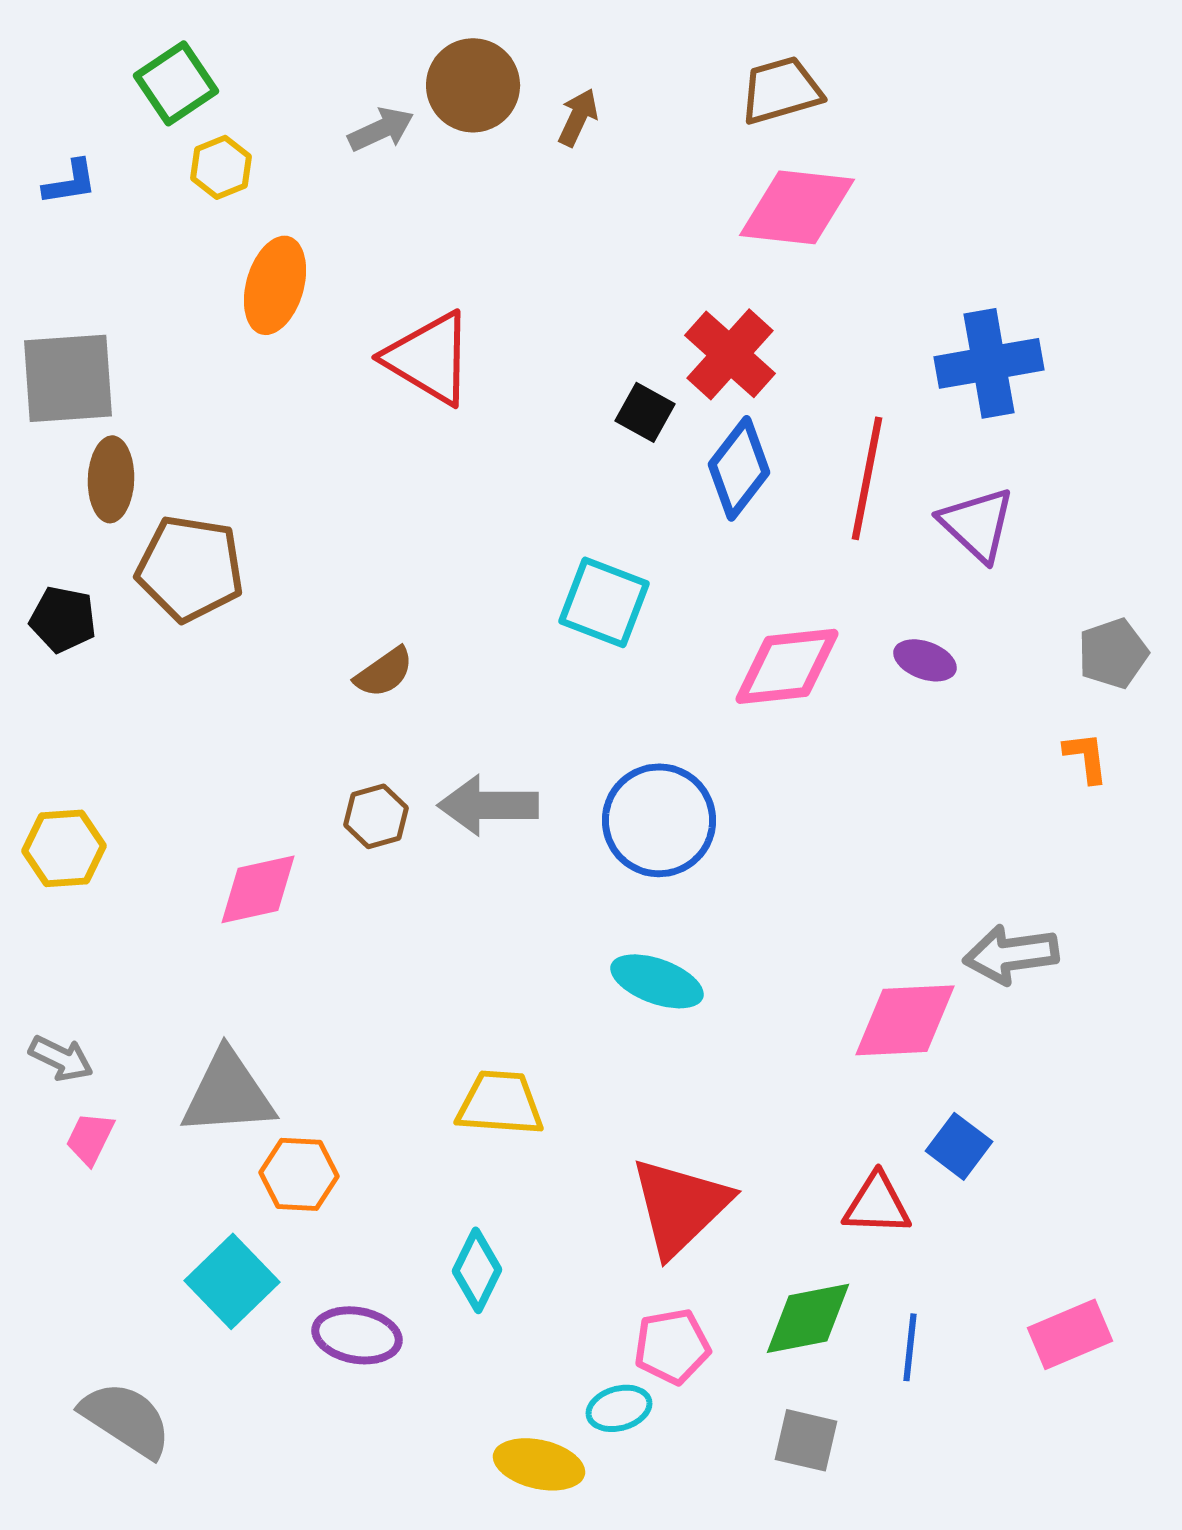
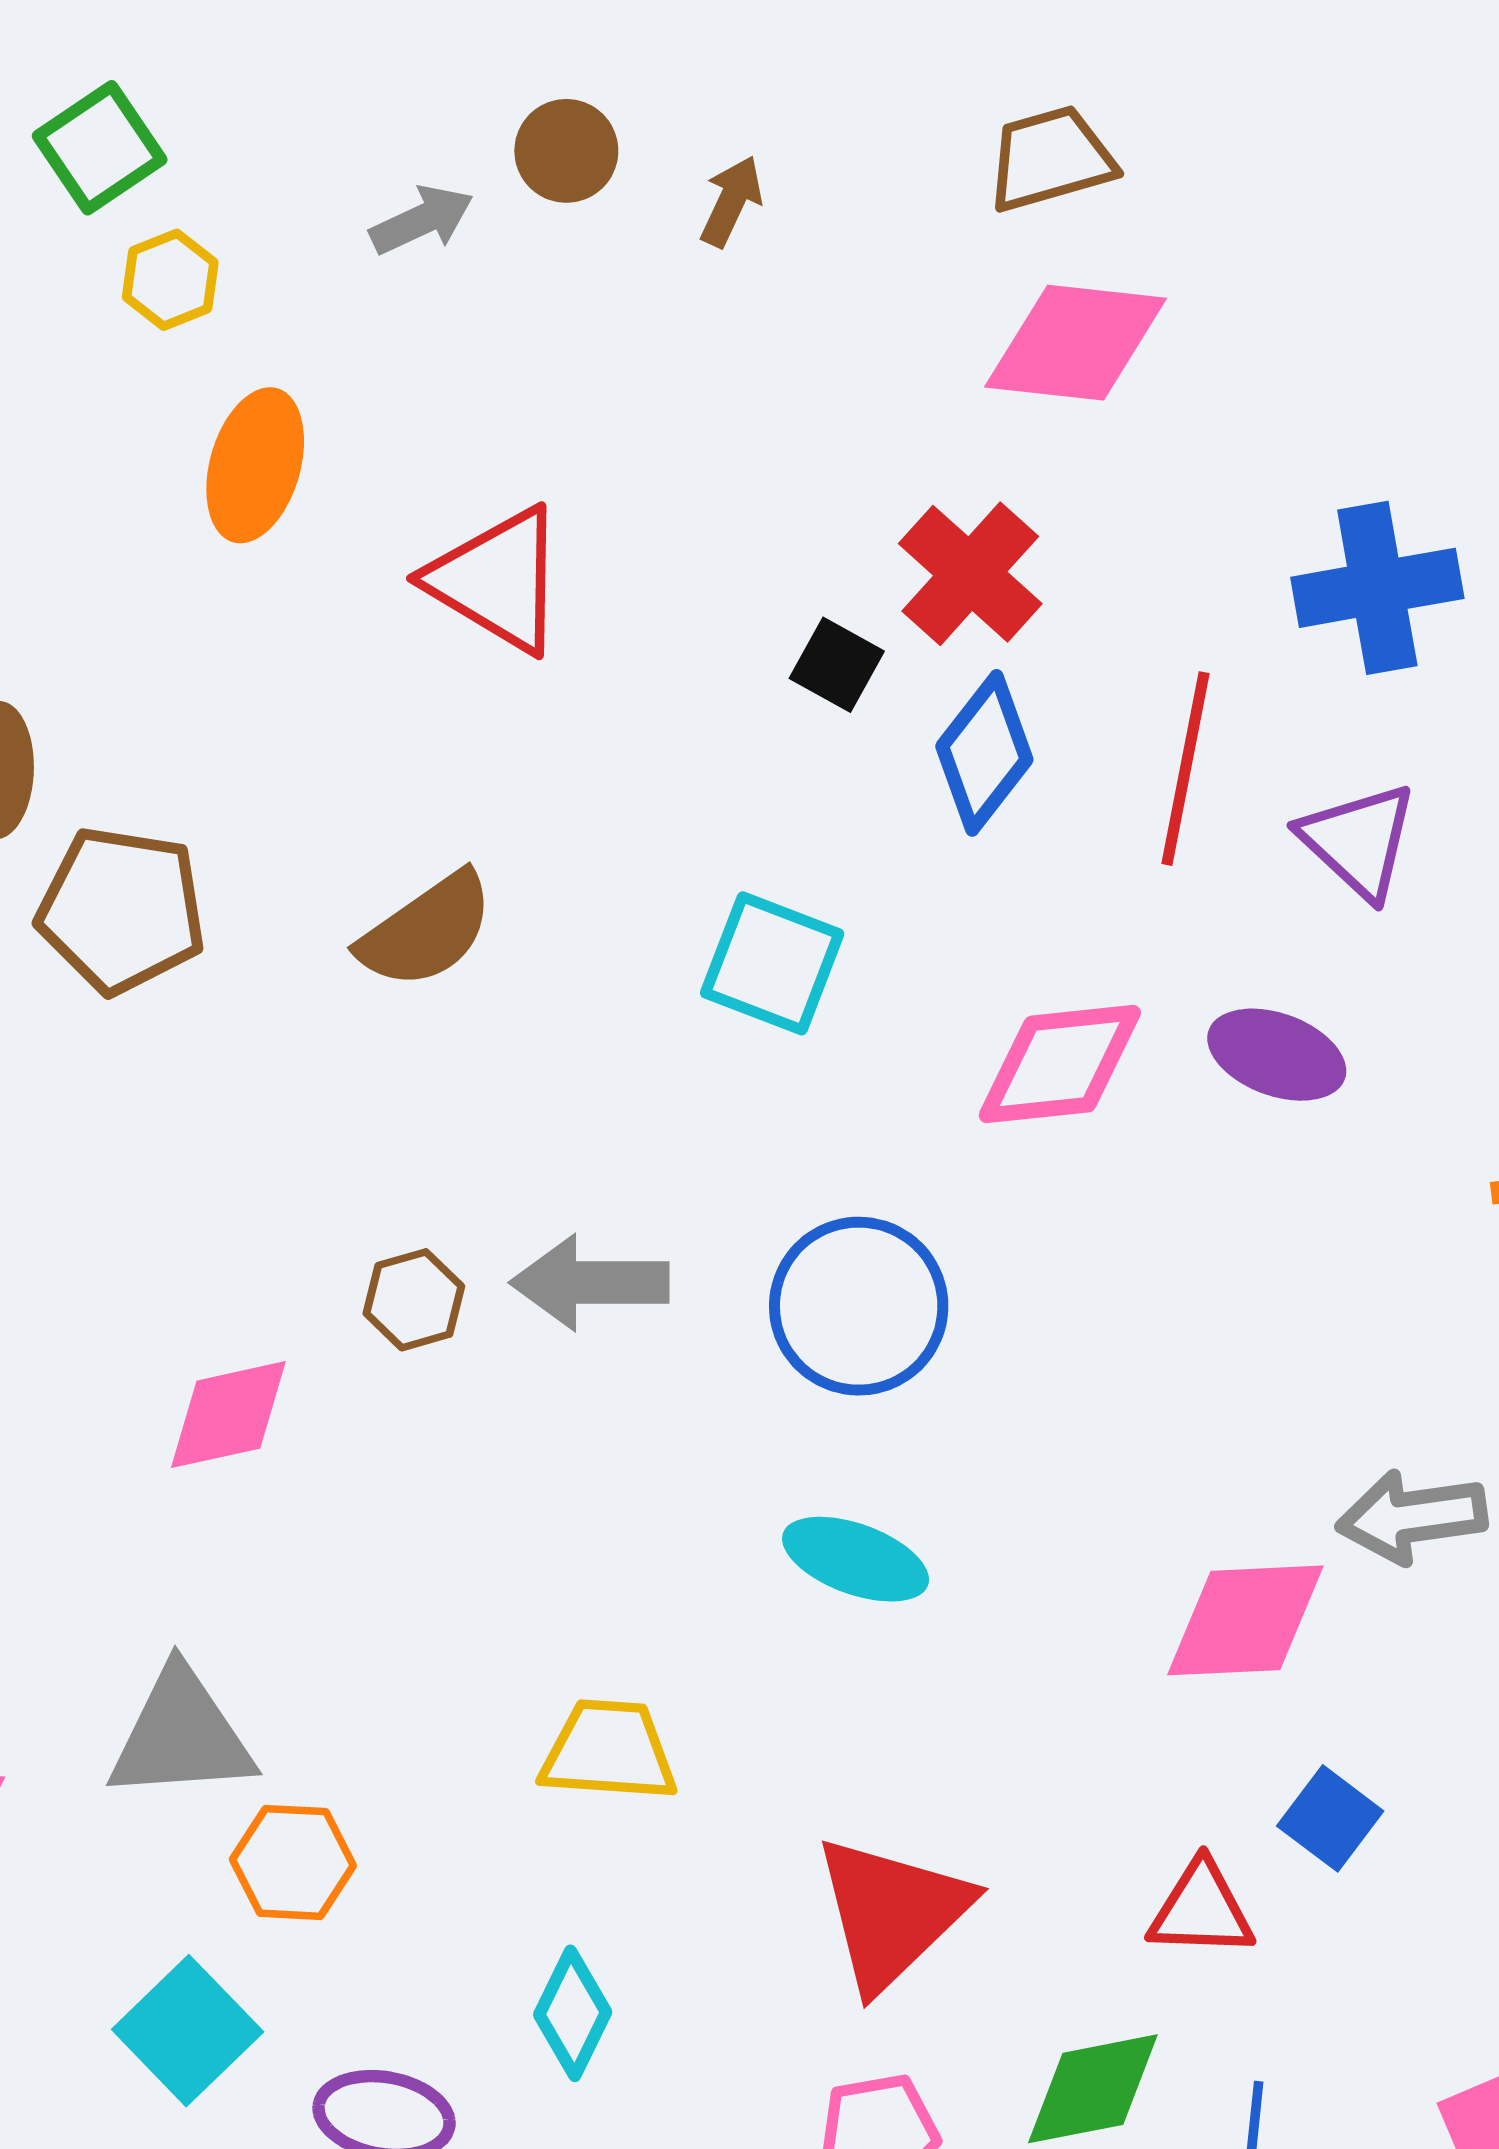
brown circle: (473, 85) -> (566, 151), size x0.7
purple ellipse: (925, 660) -> (1277, 1055), size x1.4
brown semicircle: (384, 672) -> (426, 930), moved, size x1.5

